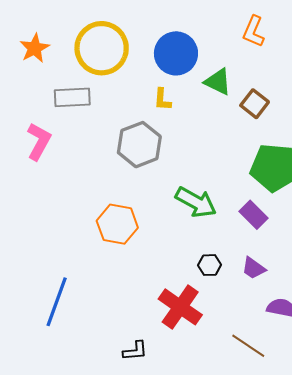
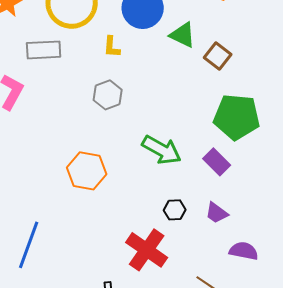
yellow L-shape: (162, 100) -> (112, 47), moved
gray hexagon: (139, 145) -> (108, 95), size x0.7

